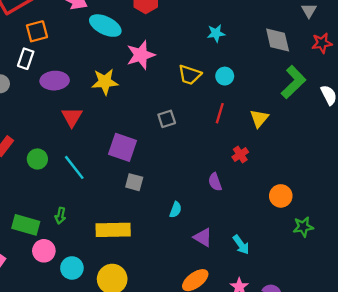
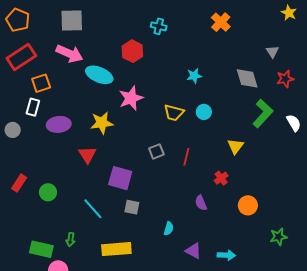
red line: (220, 113) -> (186, 157), moved
red triangle: (72, 117) -> (87, 155), moved
cyan line: (74, 167) -> (93, 209), moved
orange circle: (281, 196) -> (248, 205), moved
cyan arrow: (241, 245) -> (226, 255), turned -48

